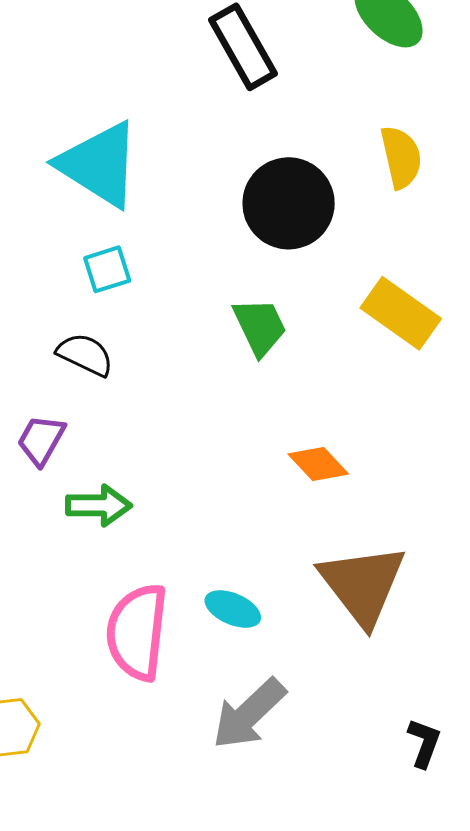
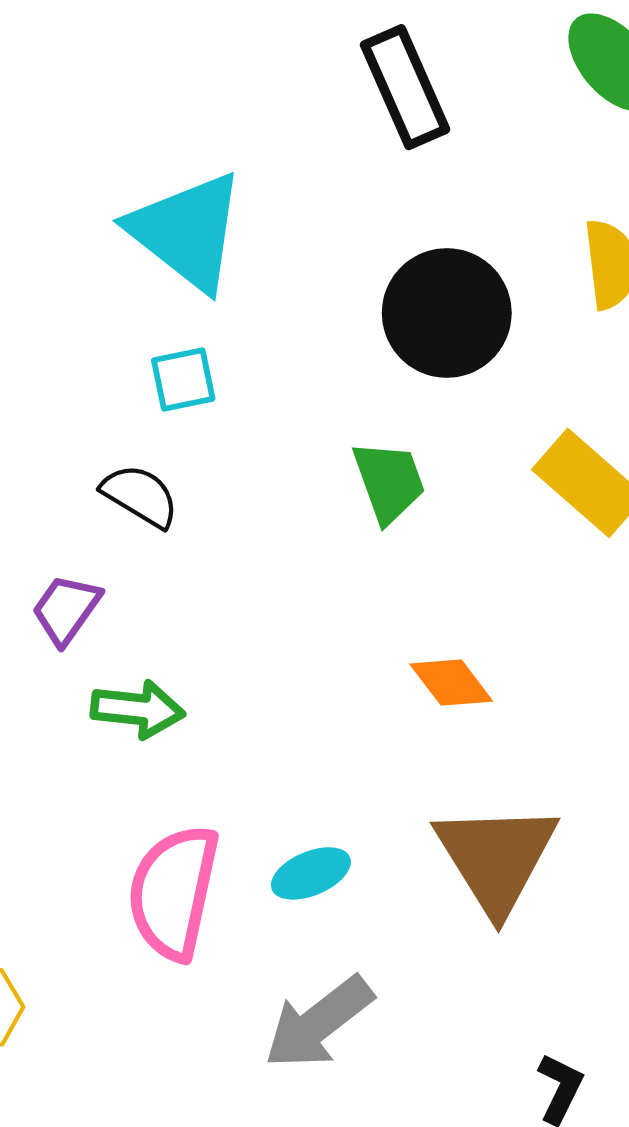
cyan ellipse: (233, 609) -> (311, 873), turned -52

